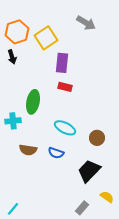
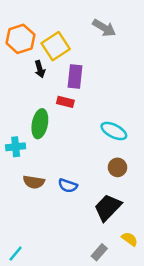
black arrow: (12, 57) -> (40, 69), moved
red rectangle: (65, 87) -> (65, 102), moved
cyan ellipse: (65, 128) -> (114, 131), moved

